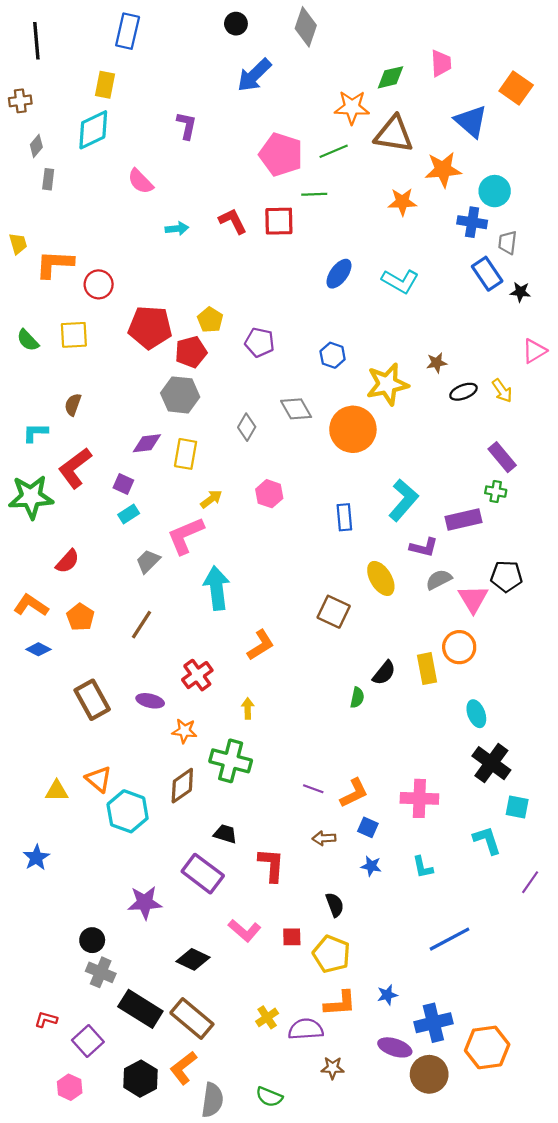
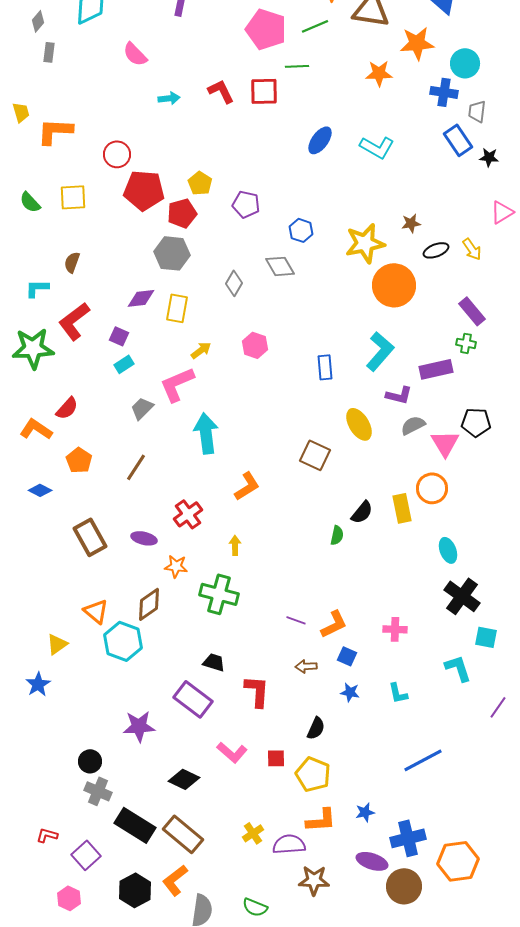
red circle: (99, 284) -> (117, 154), moved
blue hexagon: (333, 355) -> (301, 230), moved
orange circle: (353, 429) -> (394, 285), moved
orange L-shape: (31, 605) -> (36, 429), moved
brown diamond: (182, 786) -> (149, 604), moved
yellow triangle: (57, 791) -> (57, 644), moved, turned -35
pink cross: (419, 798) -> (395, 629), size x0.7
black semicircle: (335, 905) -> (316, 728), turned 45
brown star: (333, 1068) -> (314, 880), size x1.4

